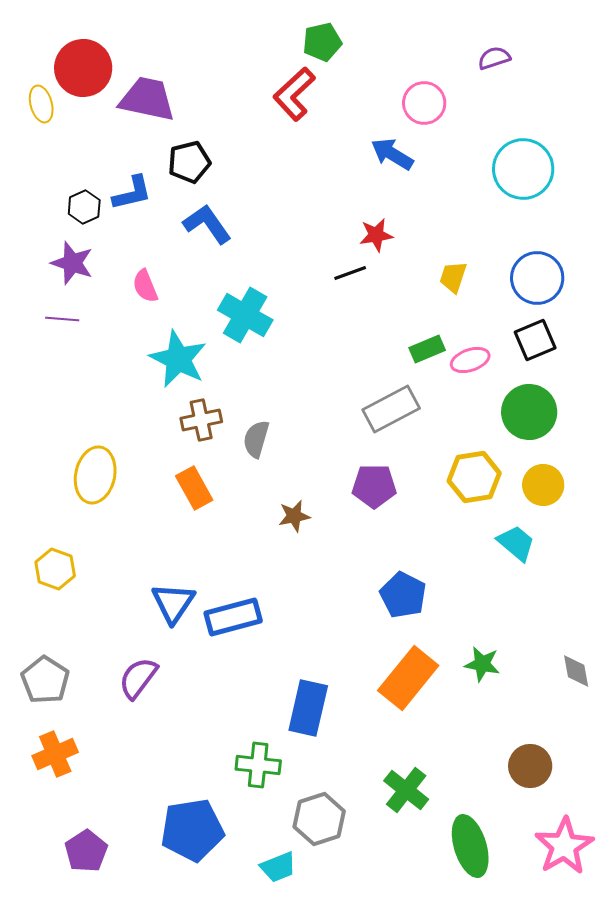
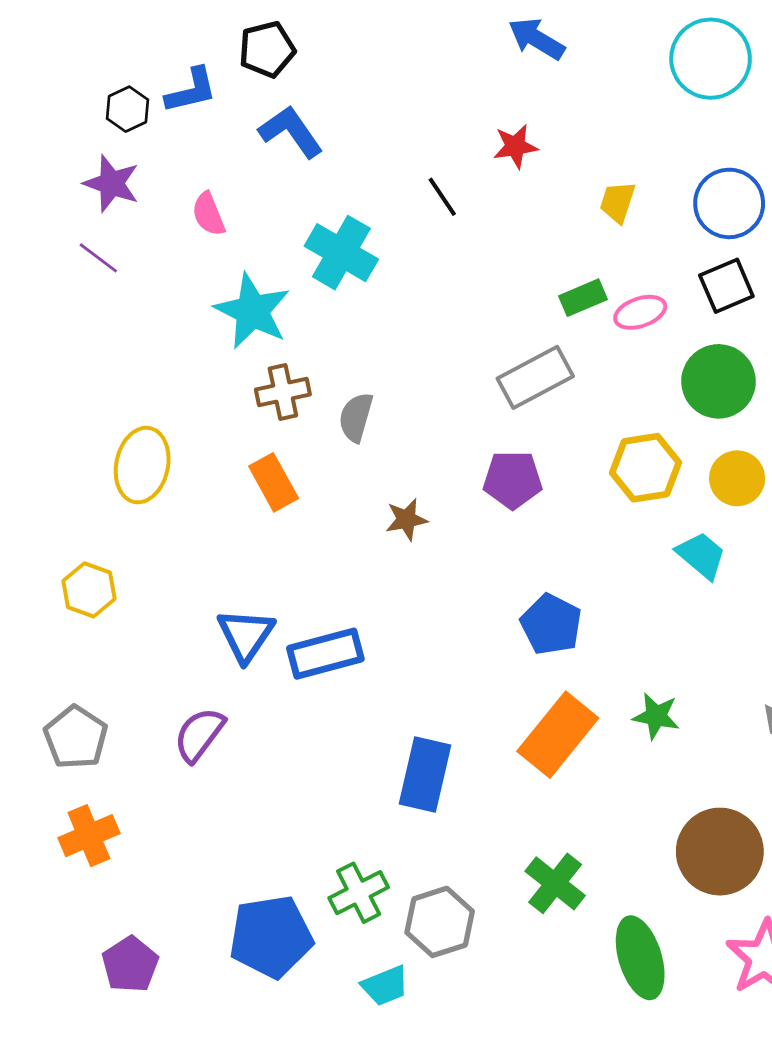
black line: (350, 273) -> (442, 197), moved, turned 76
purple line: (62, 319) -> (98, 258), turned 32
green cross: (258, 765) -> (359, 893), moved, turned -33
brown circle: (530, 766) -> (720, 852), size x1.5

